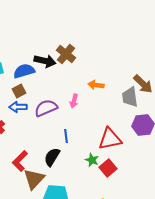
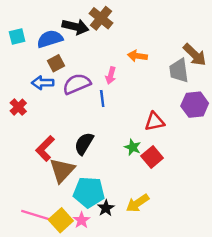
brown square: (19, 91) -> (56, 63), moved
blue line: (66, 136) -> (102, 99), moved
red triangle: (110, 139) -> (155, 122), size x0.7

